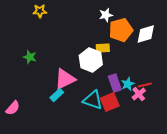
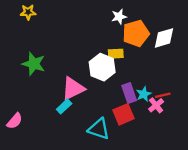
yellow star: (40, 11) -> (28, 12), moved
green star: (30, 57) -> (34, 64), size x1.5
cyan triangle: (93, 100) -> (99, 129), moved

